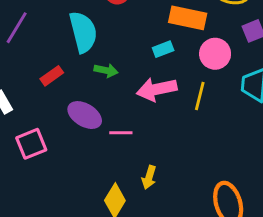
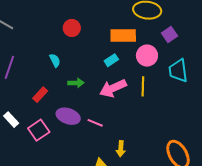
cyan semicircle: (83, 32) -> (55, 60), size x0.5
pink line: (121, 133) -> (95, 123), turned 35
pink square: (31, 144) -> (39, 130), moved

